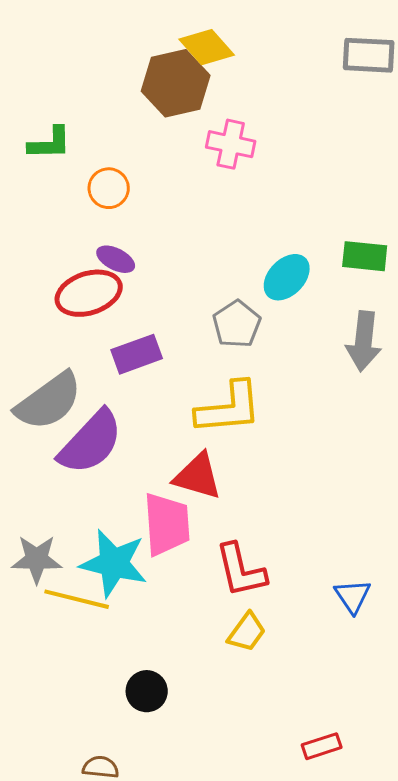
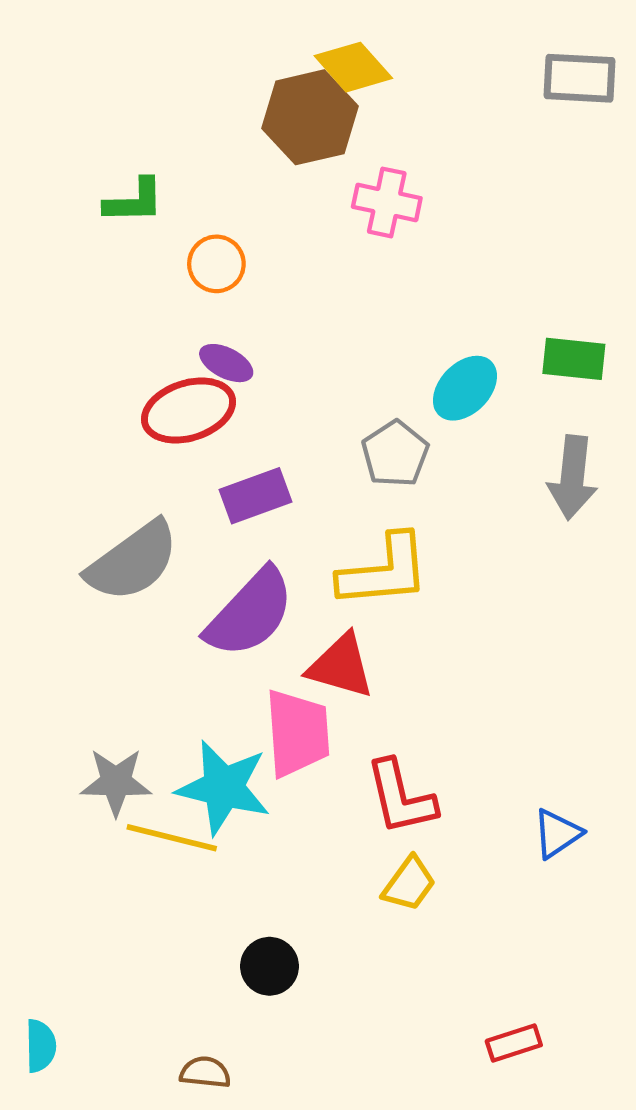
purple semicircle: (91, 442) -> (250, 613), moved
blue triangle: (353, 596) -> (557, 834), turned 30

